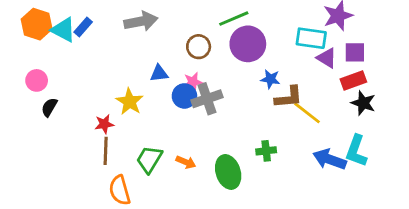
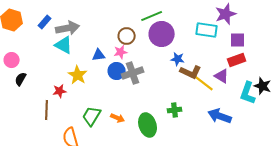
gray arrow: (141, 21) -> (68, 28), moved
cyan triangle: (63, 30) -> (64, 45), moved
purple triangle: (327, 58) -> (222, 76), moved
pink star: (193, 82) -> (121, 52), moved
brown L-shape: (289, 97) -> (191, 72), turned 30
black star: (363, 103) -> (263, 86), moved
brown line: (106, 151) -> (47, 110), moved
cyan L-shape: (356, 151) -> (248, 93), moved

